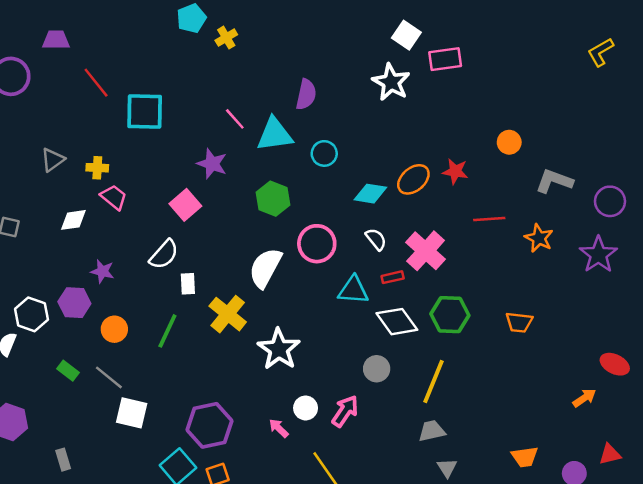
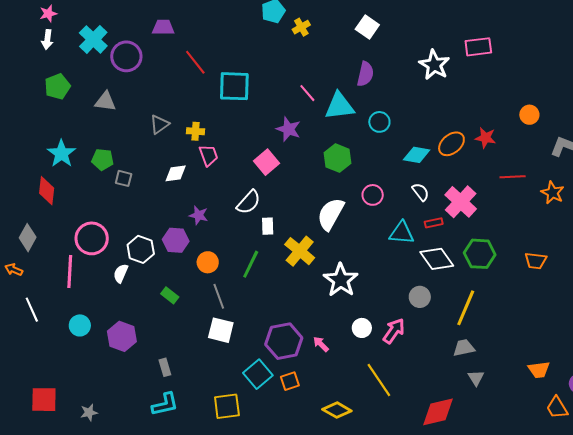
white square: (406, 35) -> (367, 27), moved
pink trapezoid: (114, 197) -> (209, 155), turned 30
pink circle: (317, 244) -> (373, 195), size x0.7
gray line: (109, 377) -> (219, 296), moved, turned 30
pink arrow: (279, 428) -> (321, 344), moved

